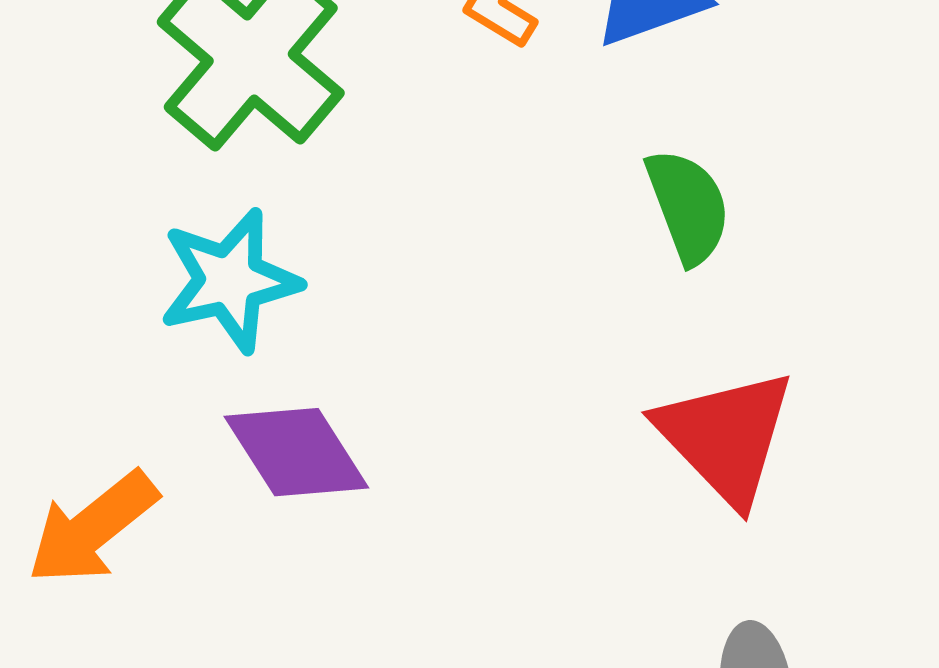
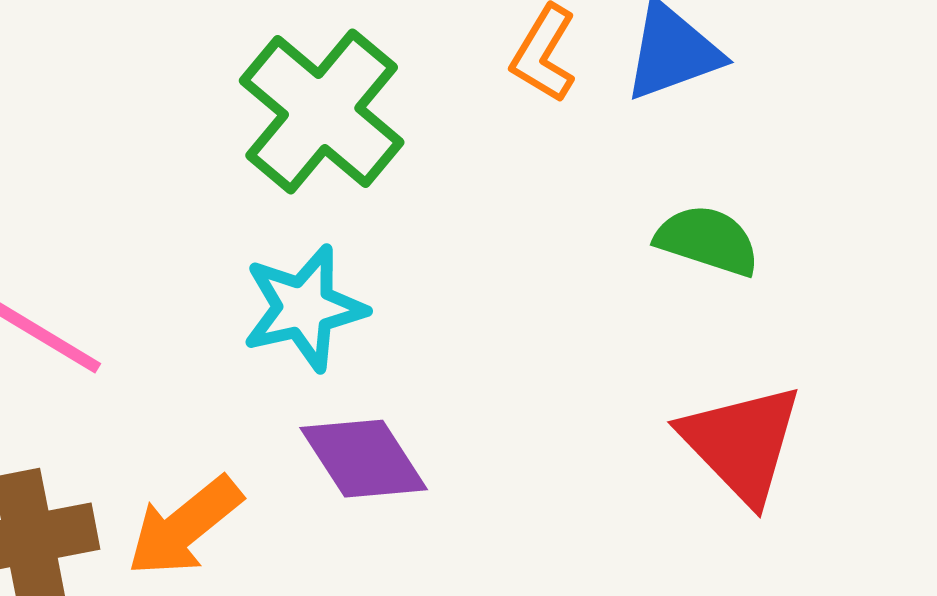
green semicircle: (688, 206) -> (707, 240), turned -51

